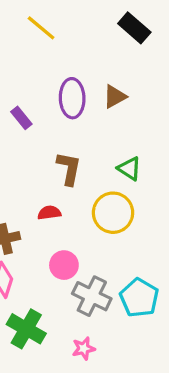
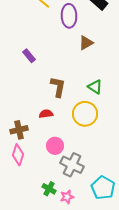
purple ellipse: (72, 98) -> (69, 16), moved
cyan pentagon: (139, 298) -> (103, 188), moved
green cross: (26, 329) -> (49, 189), moved, size x0.6

